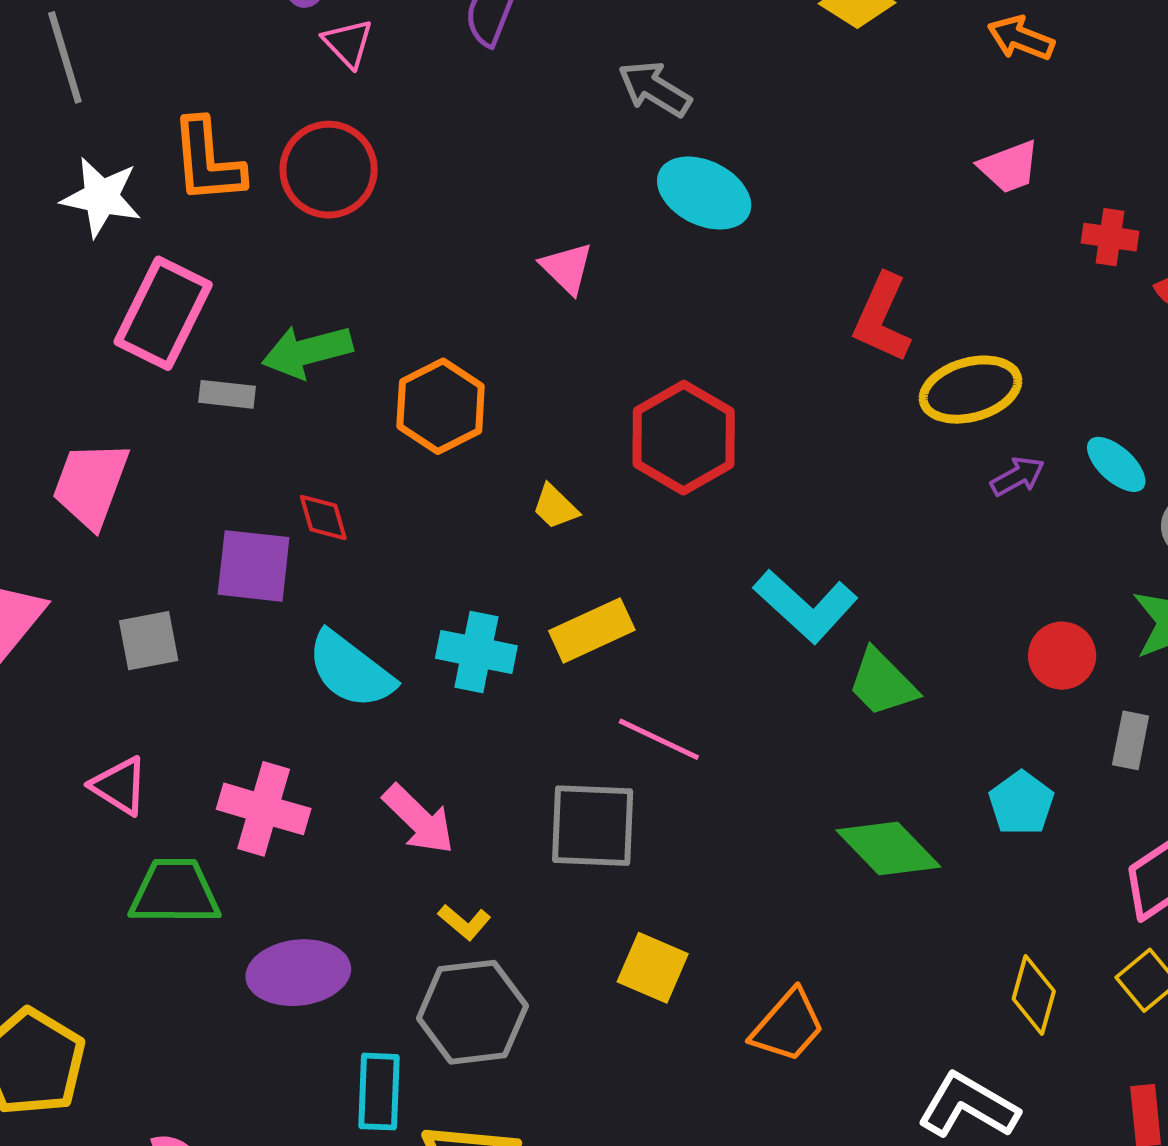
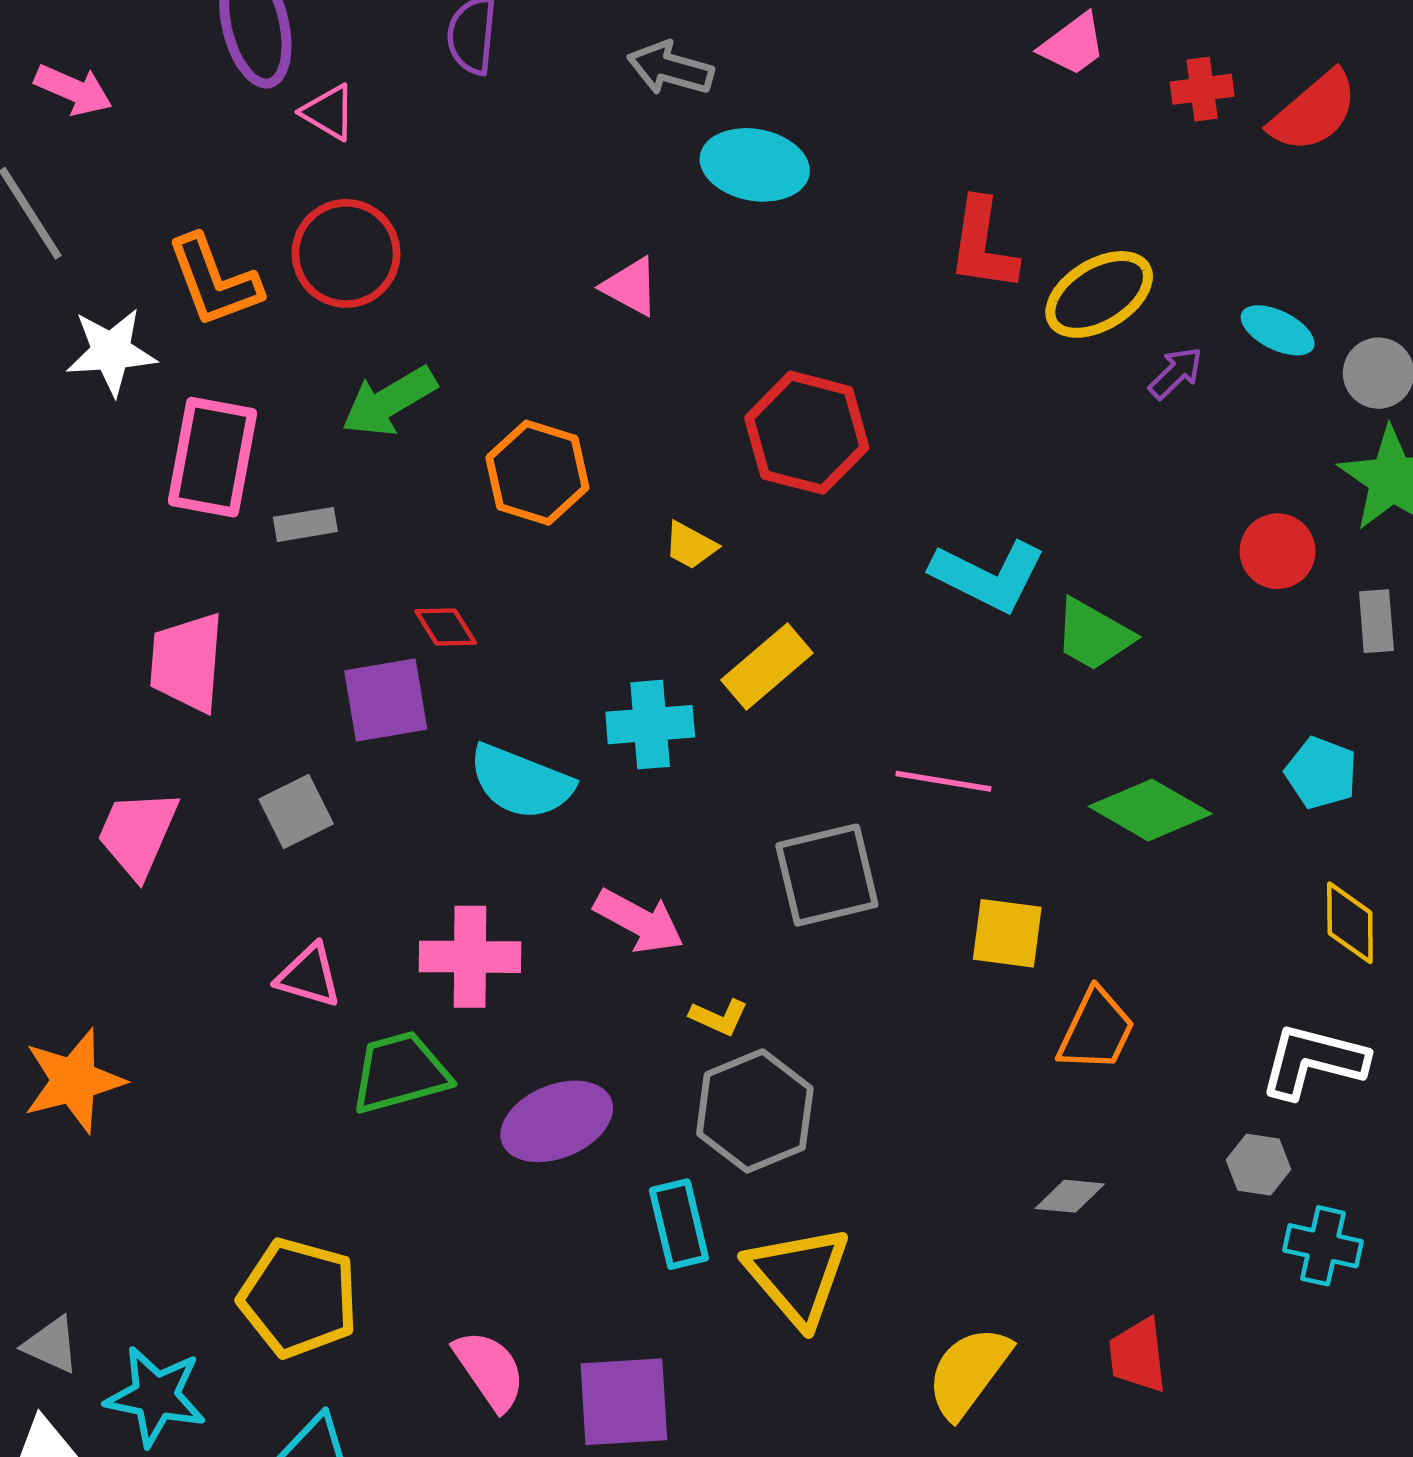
green arrow: (307, 351) -> (389, 401), moved
pink line: (659, 739) -> (943, 781), moved
cyan pentagon: (1021, 803) -> (1321, 773), moved
yellow square: (653, 968) -> (1007, 933), moved

